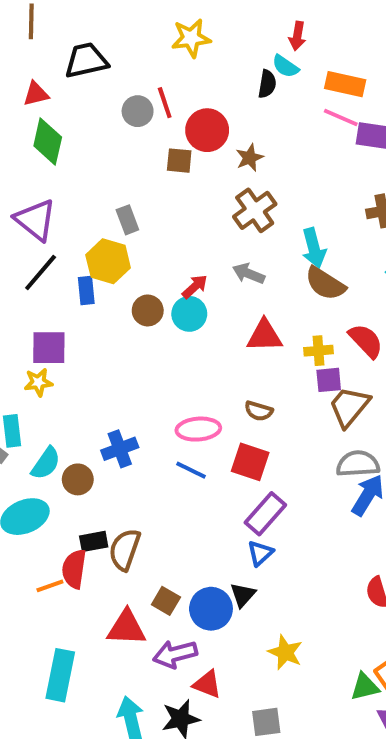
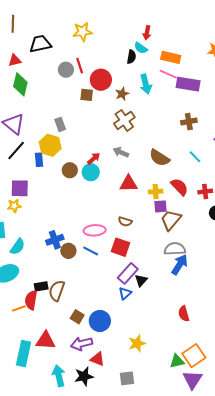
yellow star: (191, 38) -> (82, 32), moved
cyan arrow: (314, 248) -> (146, 84), moved
brown circle: (78, 479) -> (68, 251), moved
black triangle: (243, 595) -> (141, 280), moved
red triangle: (126, 628) -> (46, 341), moved
yellow star: (285, 652) -> (137, 343), turned 30

